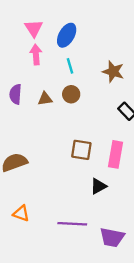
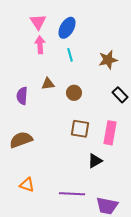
brown star: (113, 72) -> (108, 60), turned -30
purple semicircle: (16, 94) -> (22, 96), moved
brown circle: (71, 94) -> (74, 93), moved

